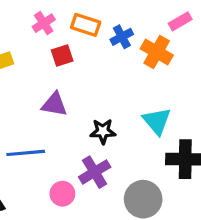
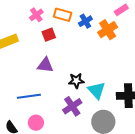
orange cross: (157, 52) -> (108, 30), turned 30
cyan triangle: (157, 121) -> (97, 90), moved
pink circle: (62, 194) -> (36, 123), moved

